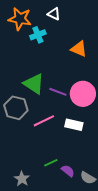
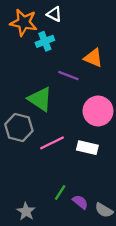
white triangle: (54, 14) -> (54, 14), moved
purple line: (58, 92) -> (68, 76), moved
green line: (51, 163) -> (60, 192), turned -32

